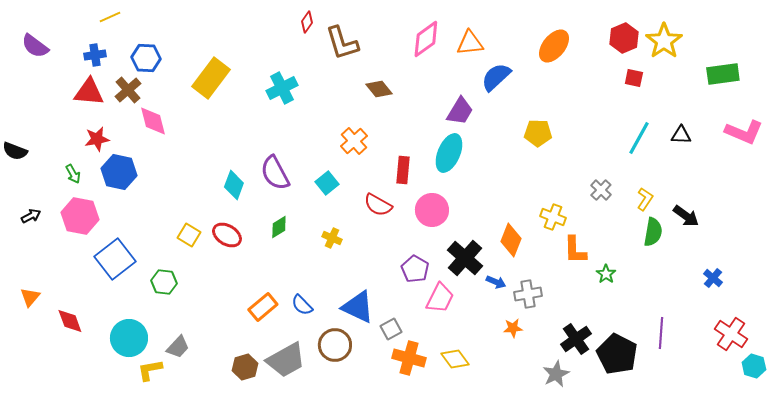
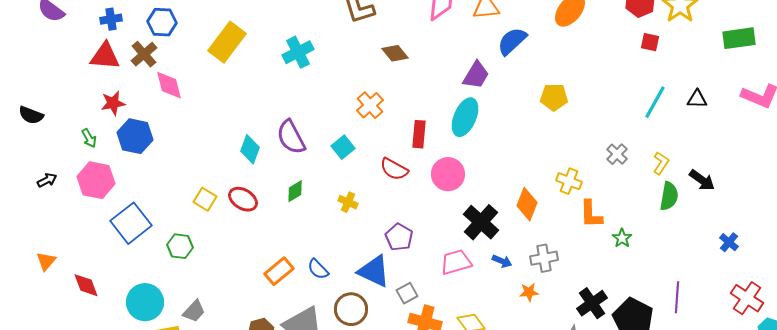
purple pentagon: (415, 269) -> (399, 237), moved
blue arrow: (496, 282) -> (502, 261), moved
pink trapezoid: (440, 298) -> (456, 262), turned -132

